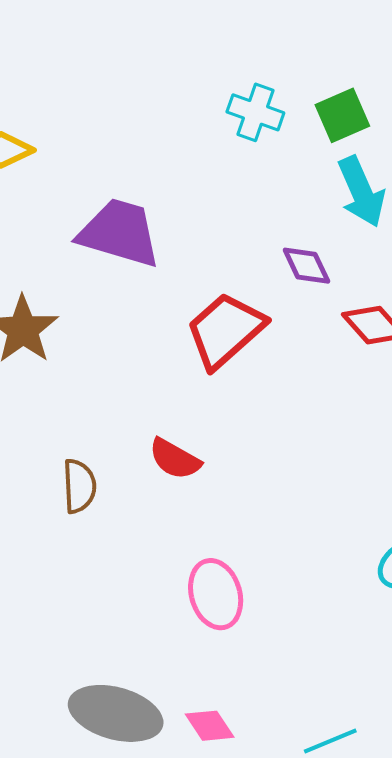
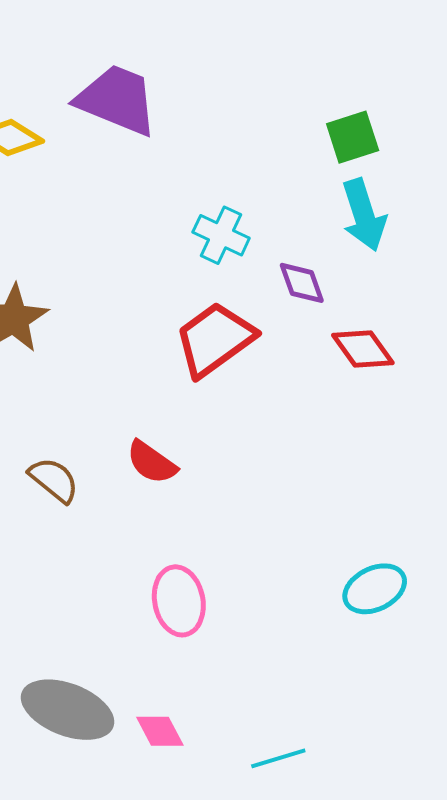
cyan cross: (255, 112) -> (221, 235), moved
purple trapezoid: (119, 233) -> (117, 100), moved
brown semicircle: (79, 486) -> (54, 480), turned -54

